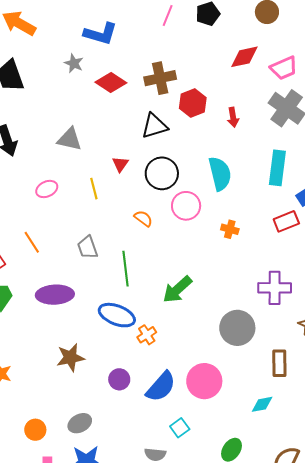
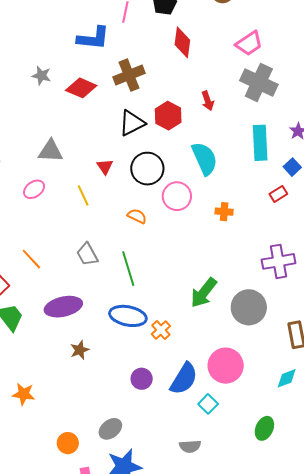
blue L-shape: (101, 34) -> (93, 38), moved
red diamond: (244, 57) -> (182, 42), moved, turned -60
red hexagon: (193, 103) -> (168, 116), moved
pink ellipse: (47, 189) -> (34, 189), moved
red rectangle: (286, 221) -> (278, 194), size x0.7
green arrow: (177, 289) -> (204, 293), moved
brown star: (70, 358) -> (80, 350), moved, size x0.7
cyan square: (180, 428) -> (208, 404), moved

